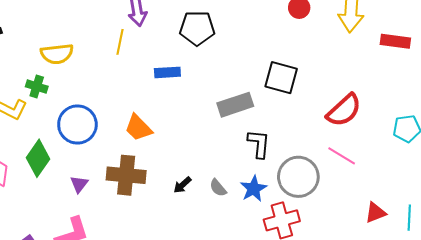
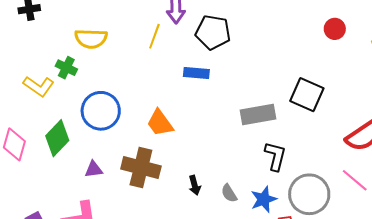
black pentagon: (197, 28) -> (213, 32), moved
purple triangle: (79, 184) -> (94, 169), turned 36
black arrow: (182, 185) -> (195, 185), turned -72

